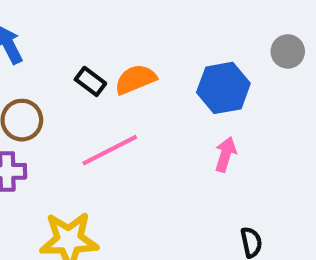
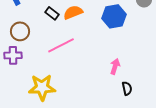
pink arrow: (226, 154) -> (115, 66), moved

